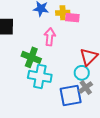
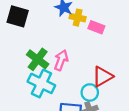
yellow cross: (63, 13) -> (78, 18), moved
pink arrow: (50, 37) -> (61, 60), moved

